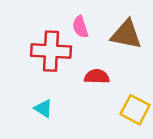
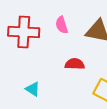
red cross: (51, 51) -> (24, 32), moved

